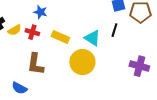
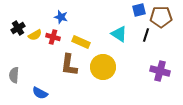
black line: (114, 30) -> (146, 35), moved
cyan triangle: (92, 38) -> (119, 34), moved
brown L-shape: (35, 64) -> (69, 65), moved

